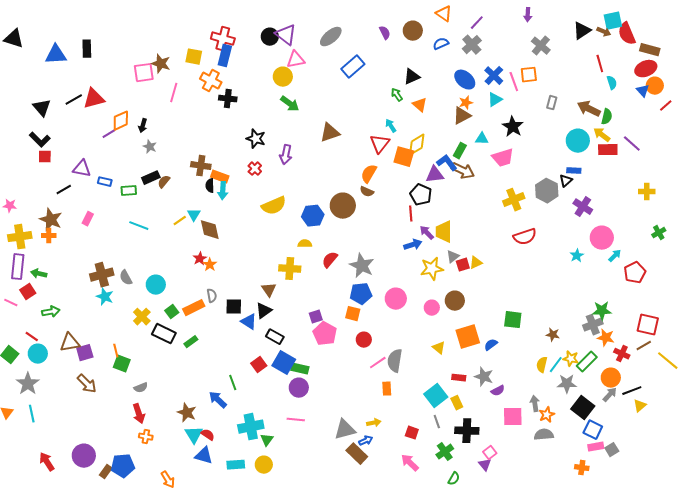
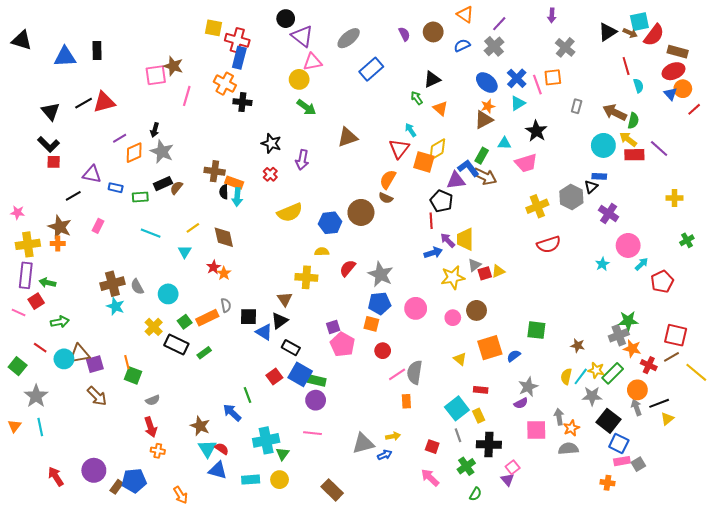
red semicircle: (627, 34) -> (654, 35), turned -120
black circle: (270, 37) -> (286, 19), moved
yellow square: (194, 57) -> (214, 28), moved
orange diamond: (121, 121) -> (134, 153), moved
gray star: (150, 147) -> (162, 152), size x1.6
cyan triangle: (194, 215) -> (185, 252), moved
cyan circle: (38, 354) -> (64, 359), moved
gray star: (484, 377) -> (528, 387), moved, turned 30
gray arrow: (610, 395) -> (636, 407), turned -63
brown rectangle: (357, 454) -> (332, 490), moved

